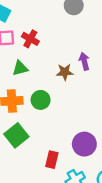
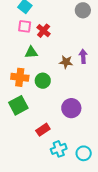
purple circle: (84, 144) -> (71, 108), moved
red rectangle: (52, 160) -> (43, 130), turned 32

